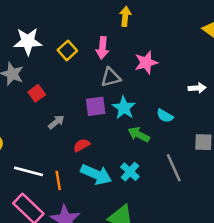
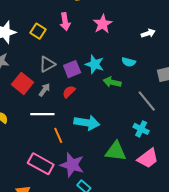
gray triangle: (111, 77) -> (47, 64), moved
red square: (37, 93) -> (22, 83), moved, size x1.5
red semicircle: (82, 145) -> (69, 92), moved
white line: (29, 171) -> (42, 114), moved
cyan cross: (130, 172) -> (141, 129), moved

